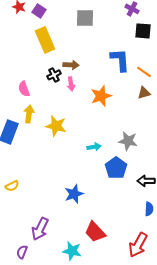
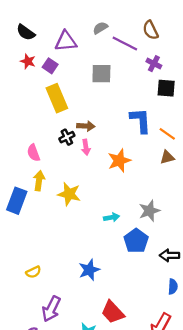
gray star: (128, 141) -> (149, 211), turned -30
yellow semicircle: (12, 186) -> (33, 272), moved

